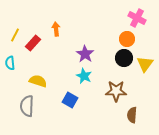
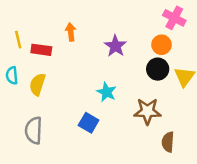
yellow line: (15, 35) -> (18, 40), turned -40
red rectangle: (33, 43) -> (41, 50), turned 56
purple star: (85, 54) -> (115, 46), moved
yellow semicircle: (38, 81) -> (37, 84), moved, turned -90

